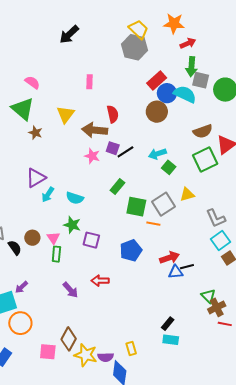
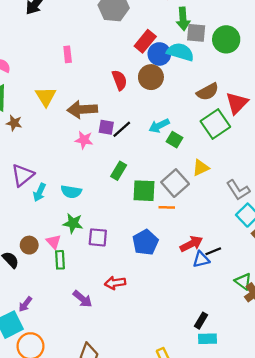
red semicircle: (113, 114) -> (119, 80), moved

